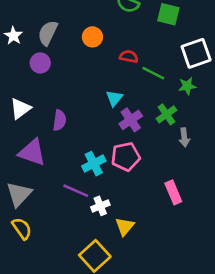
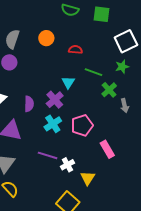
green line: (153, 73) -> (93, 72), moved
purple cross: (131, 120) -> (55, 100), moved
cyan cross: (94, 164) -> (53, 124), moved
pink rectangle: (173, 192) -> (107, 149), moved

